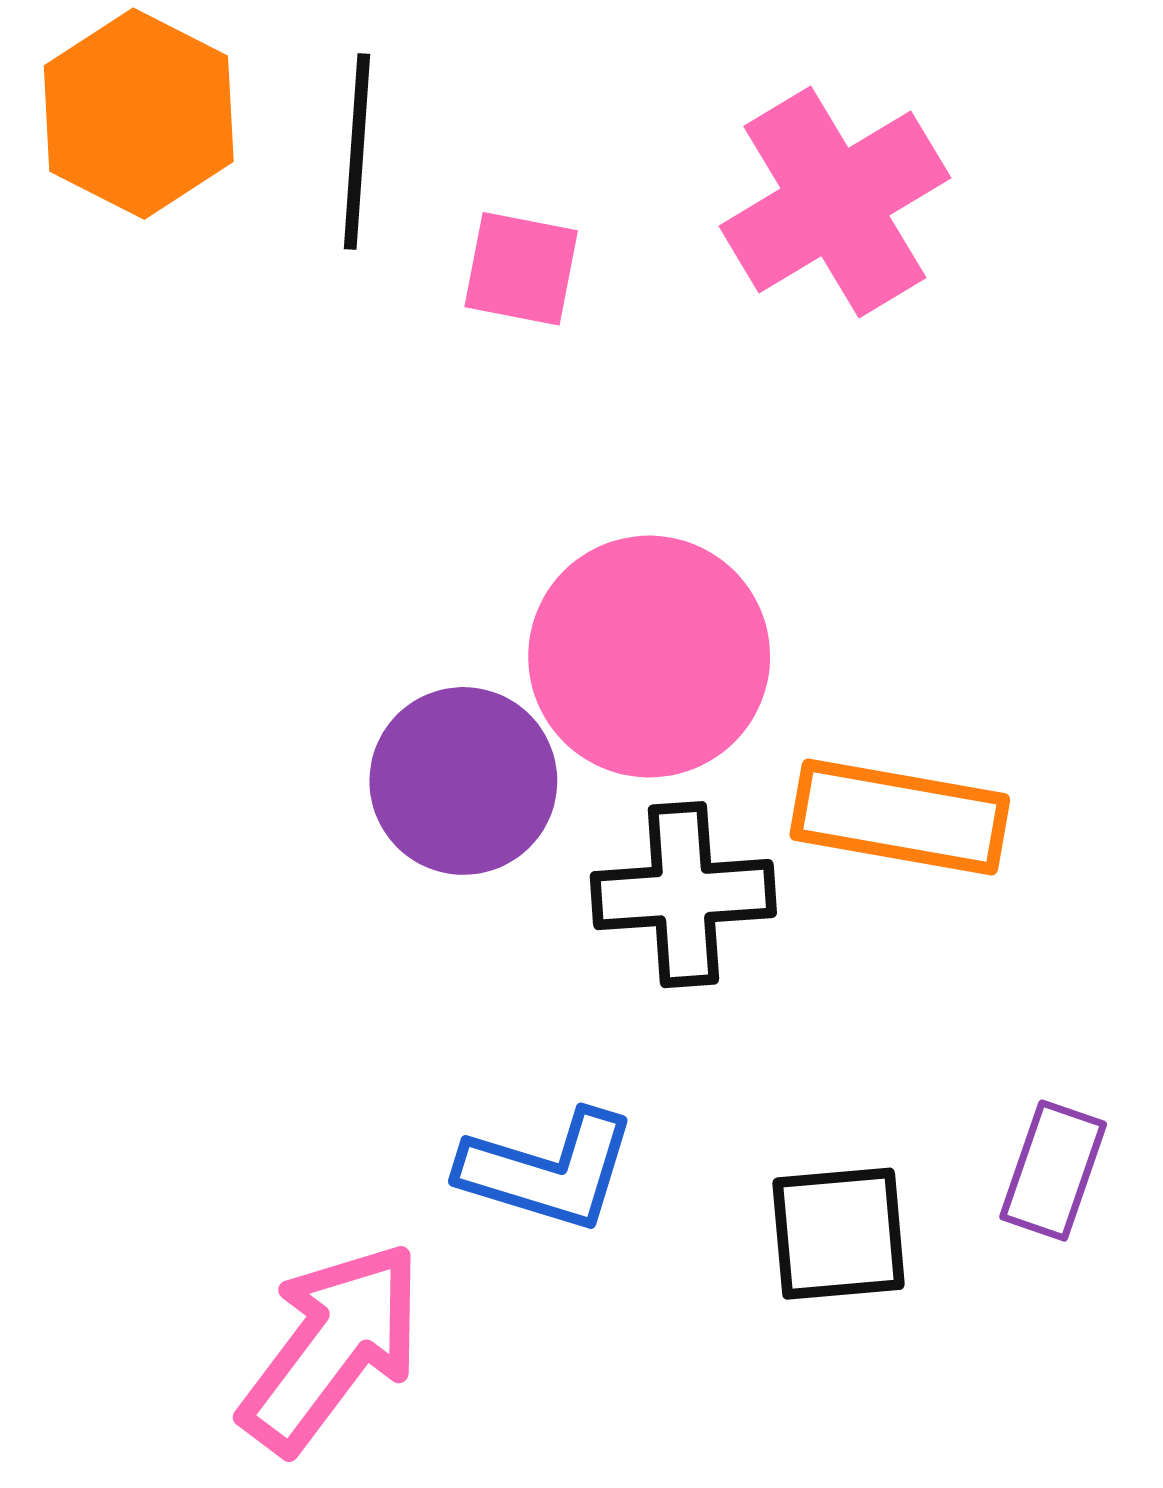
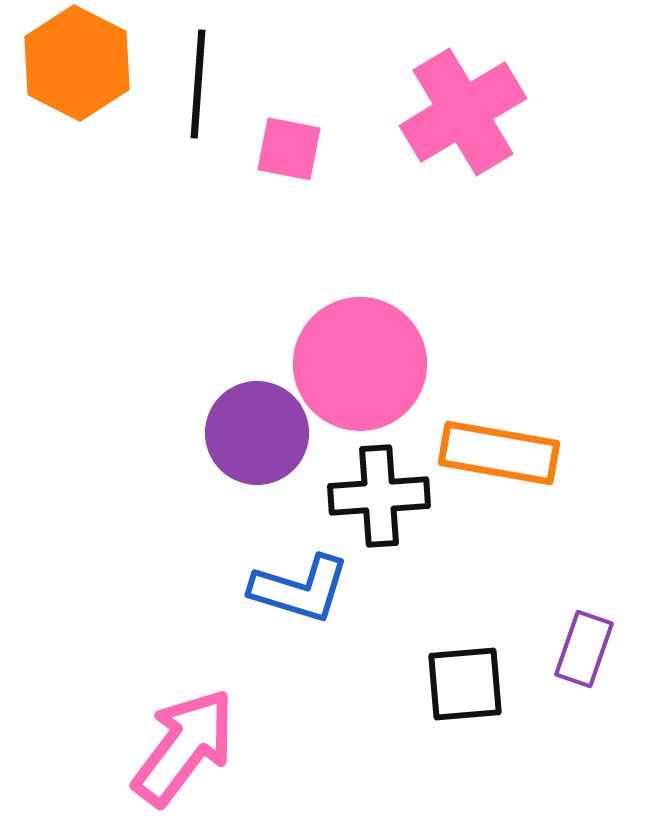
blue L-shape: (548, 1171) -> (300, 589), moved

